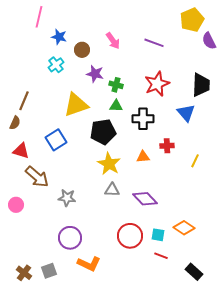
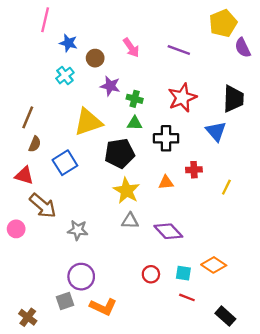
brown semicircle: (15, 123) -> (35, 144), moved
pink circle: (16, 205) -> (16, 229), moved
red circle: (130, 236) -> (151, 274), size x0.6
gray square: (49, 271) -> (65, 301), moved

